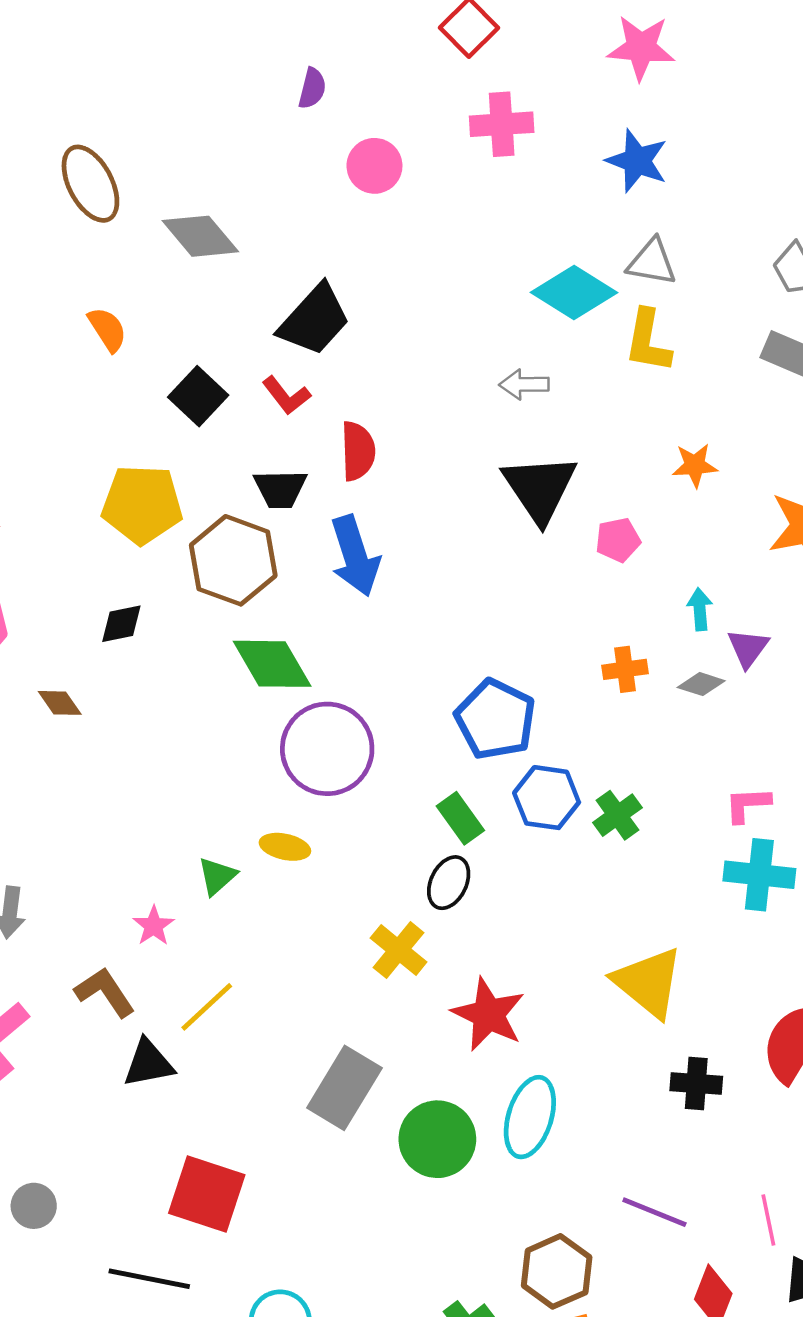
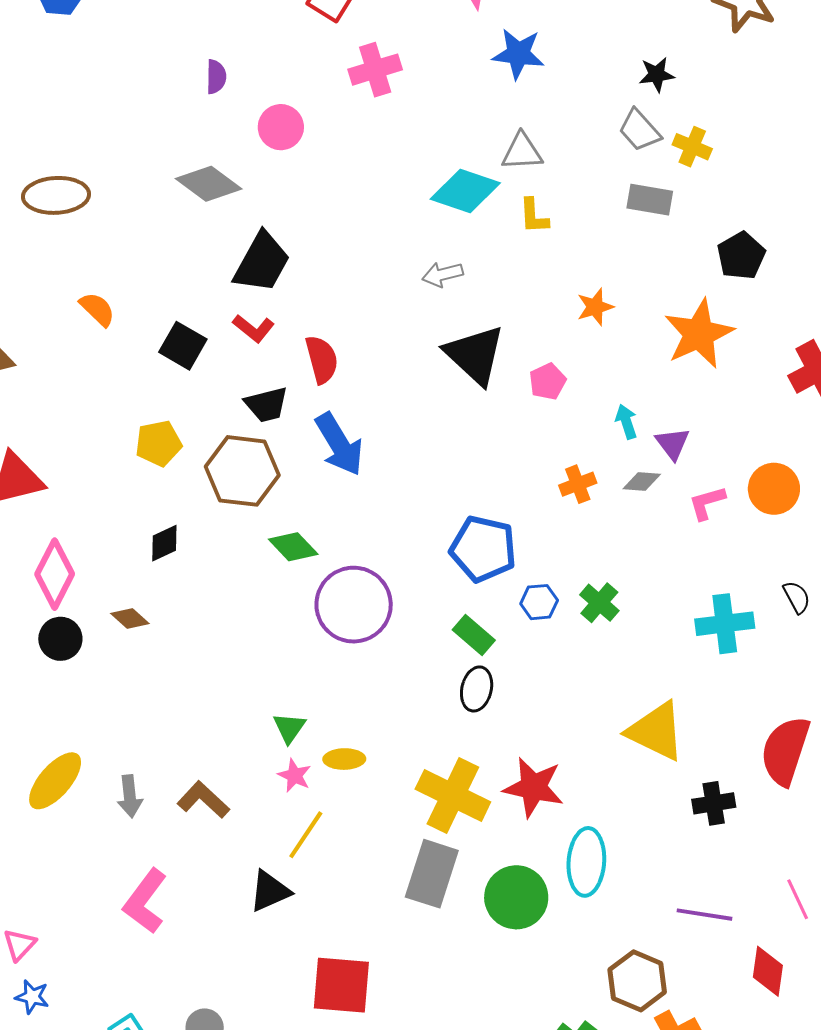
blue star: (637, 161) -> (518, 54), moved
brown ellipse: (90, 184) -> (56, 195), turned -52
gray diamond: (200, 236) -> (209, 184), moved
yellow L-shape: (648, 341) -> (534, 216), size x0.7
yellow pentagon: (142, 504) -> (158, 443), size x0.7
green diamond: (272, 664) -> (293, 547), size x0.7
blue hexagon: (547, 798) -> (539, 602), size x0.7
pink L-shape: (747, 805) -> (707, 503), moved
yellow ellipse: (285, 847) -> (344, 759), moved
pink star: (154, 926) -> (295, 775), moved
yellow cross: (399, 950) -> (453, 795), moved, size x1.5
brown L-shape: (105, 992) -> (203, 800), moved

